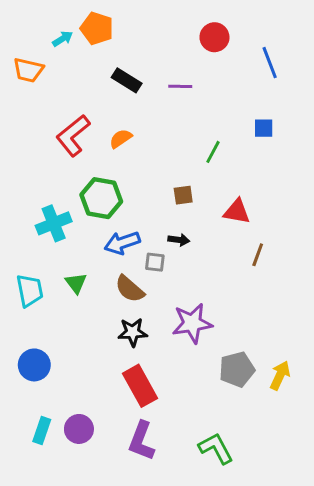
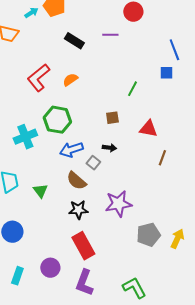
blue line: (270, 63) -> (174, 50), moved
purple line: (180, 86) -> (110, 35), moved
gray square: (155, 262) -> (93, 163), turned 32
green triangle: (76, 283) -> (40, 191), moved
purple circle: (79, 429) -> (50, 268), moved

